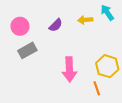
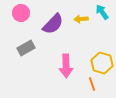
purple semicircle: (56, 25) -> (53, 24), size x1.6
pink circle: (20, 26) -> (21, 13), moved

